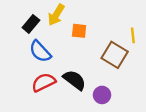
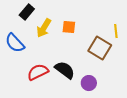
yellow arrow: (56, 15) -> (44, 28), moved
black rectangle: (31, 24) -> (27, 12), moved
blue semicircle: (40, 51) -> (15, 43), moved

